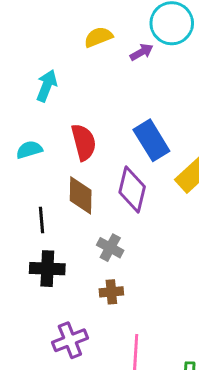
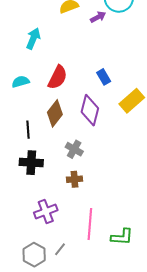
blue rectangle: (151, 140) -> (104, 77), size x0.6
red semicircle: (84, 142) -> (58, 77), turned 40
brown diamond: (81, 195) -> (55, 113), turned 36

